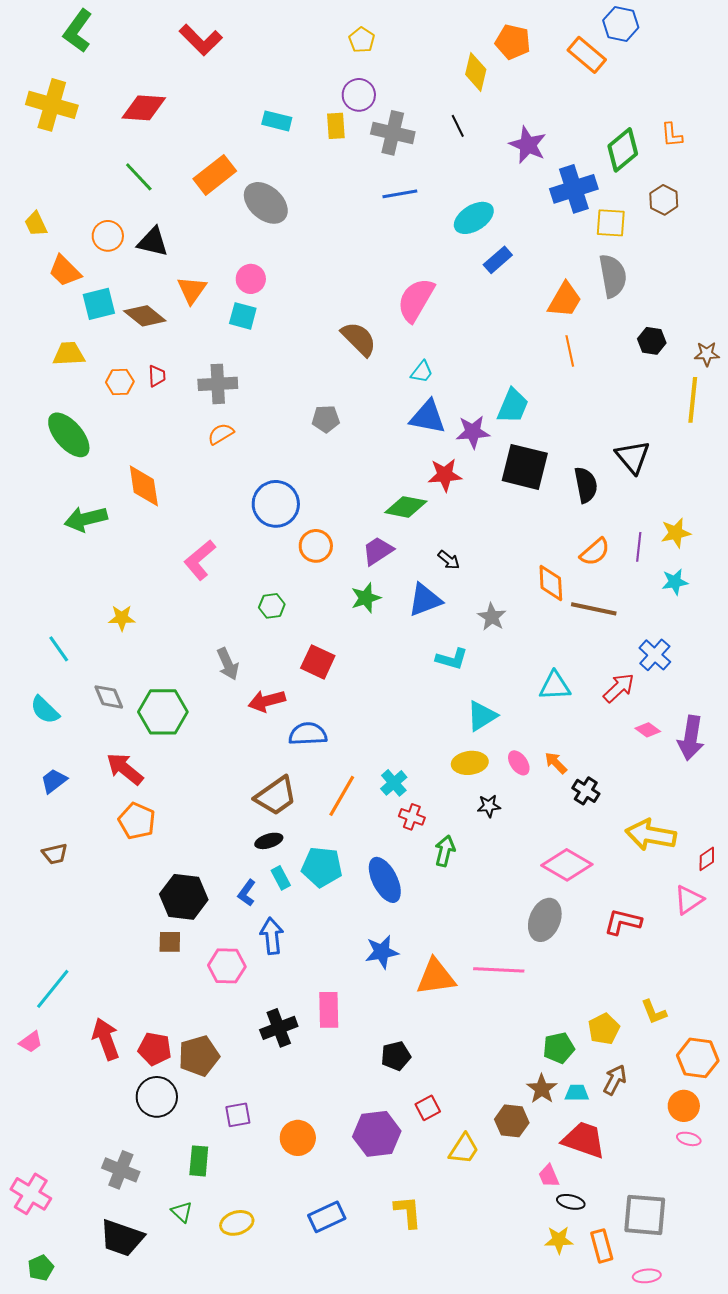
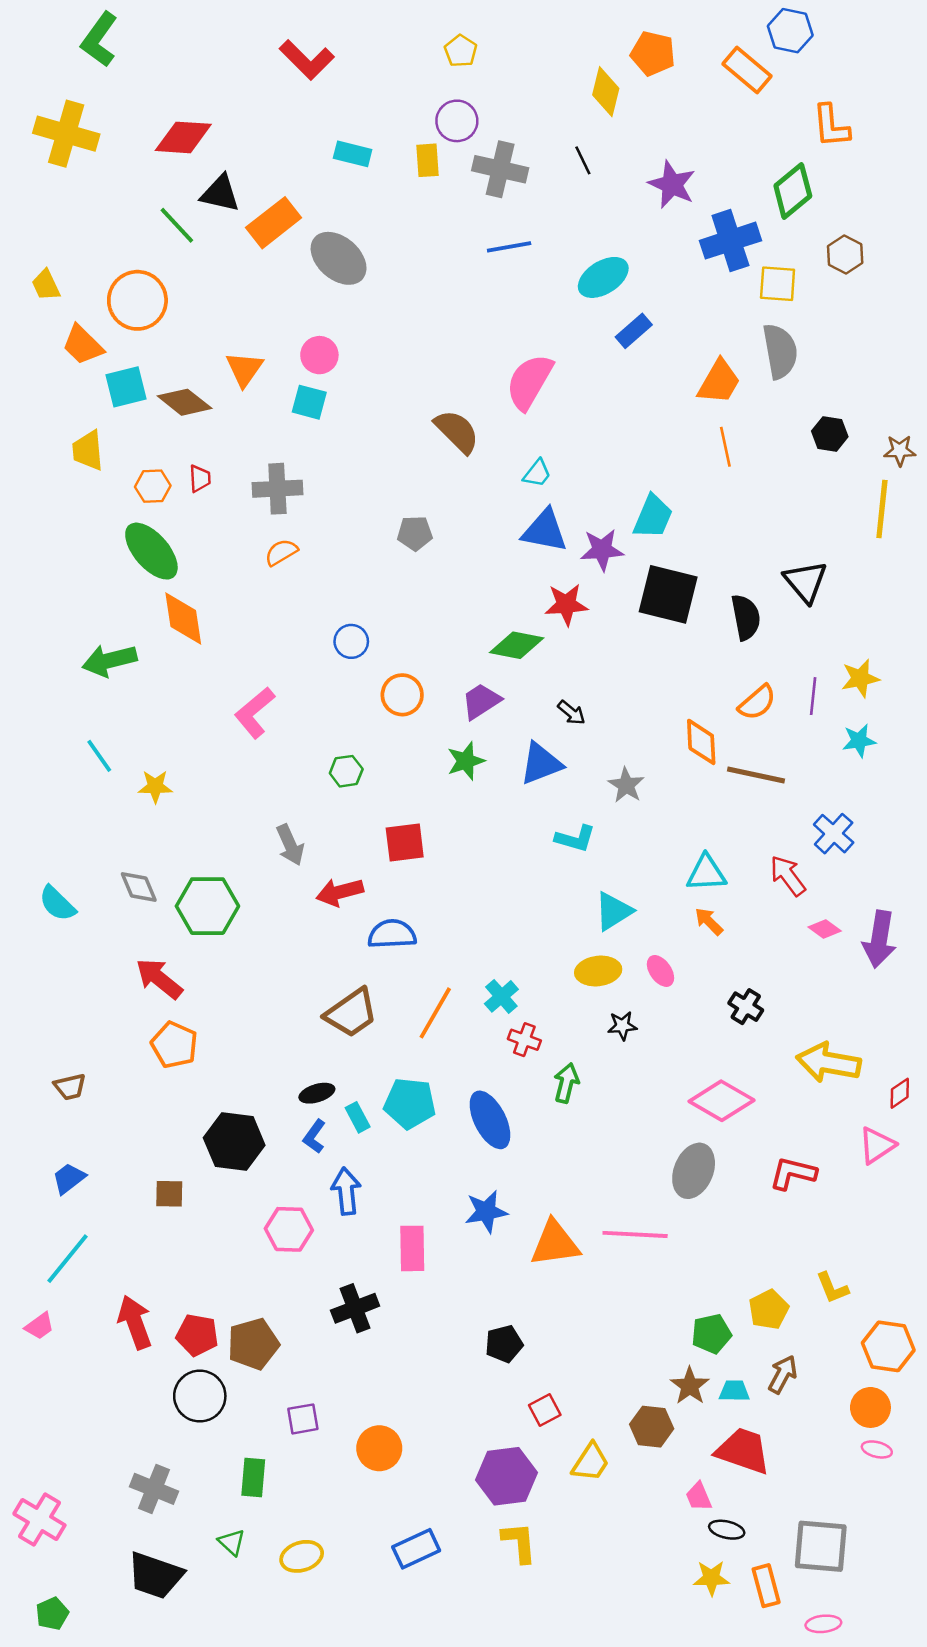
red L-shape: (201, 40) -> (307, 60), moved
orange L-shape: (672, 135) -> (831, 126), moved, size x1.4
orange circle: (108, 236) -> (137, 300), size x1.5
black triangle: (153, 242) -> (220, 193), moved
yellow trapezoid: (69, 354) -> (88, 451), turned -92
green ellipse: (69, 435) -> (151, 551), moved
blue circle: (276, 504) -> (351, 641), size x0.6
cyan line: (59, 649) -> (99, 756), moved
red square: (318, 662) -> (405, 842), turned -32
red arrow: (619, 688) -> (788, 876), turned -84
orange arrow: (556, 763) -> (709, 921), moved
blue trapezoid: (54, 781) -> (69, 1178), moved
black ellipse: (269, 841) -> (317, 1093), moved
brown square: (170, 942) -> (169, 1194), moved
pink rectangle: (329, 1010) -> (412, 1248), moved
purple hexagon: (377, 1134) -> (507, 1476), moved

